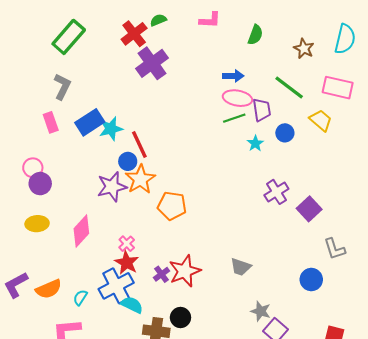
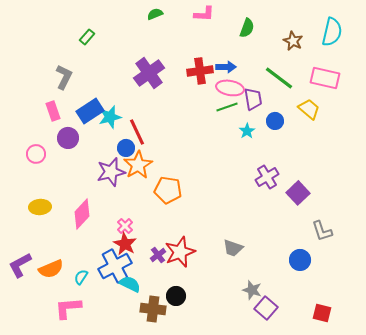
red cross: (134, 34) -> (200, 71), moved, turned 30
green rectangle: (69, 37) -> (87, 37), moved, size x0.5
purple cross: (152, 63) -> (149, 73), moved
purple circle: (40, 184) -> (68, 138), moved

